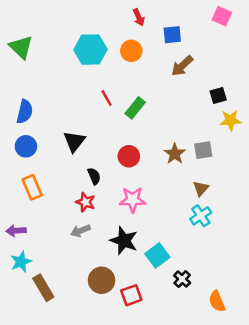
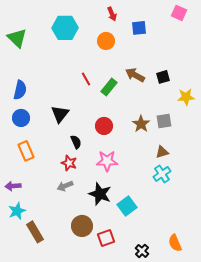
cyan hexagon: (90, 50) -> (65, 28), moved
brown arrow: (182, 66) -> (135, 75), moved, turned 72
black square: (218, 95) -> (163, 77), moved
brown triangle: (201, 189) -> (162, 152), turned 32
black cross: (182, 279) -> (142, 251), moved

